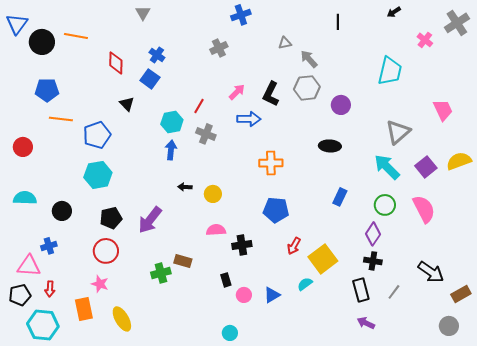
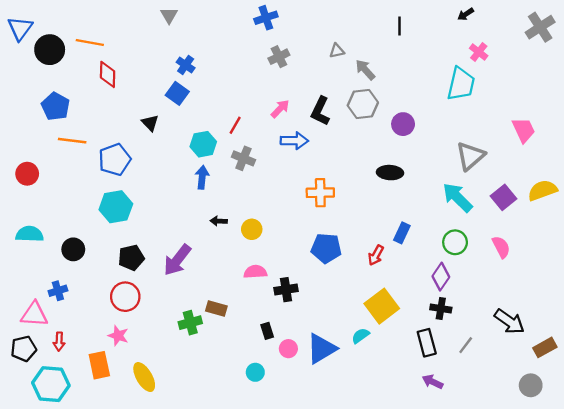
blue cross: (241, 15) -> (266, 18), moved
pink cross: (425, 40) -> (479, 52), moved
gray cross: (219, 48) -> (279, 57), moved
red diamond: (116, 63) -> (108, 74), moved
blue pentagon: (47, 90) -> (56, 106), turned 30
pink semicircle: (424, 209) -> (501, 247), size x0.7
red arrow: (294, 246) -> (376, 255), moved
blue triangle: (272, 295) -> (321, 349), size x1.6
cyan circle: (230, 333) -> (255, 372), moved

